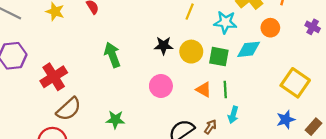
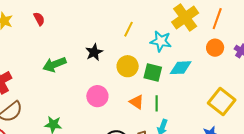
orange circle: (270, 28) -> (215, 48), moved
black star: (164, 46) -> (94, 52), moved, turned -30
green arrow: (112, 55) -> (54, 64), turned -95

